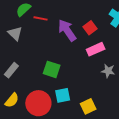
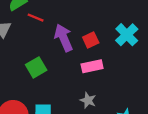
green square: (52, 69) -> (36, 67), moved, turned 30
gray star: (108, 71) -> (88, 100), moved

